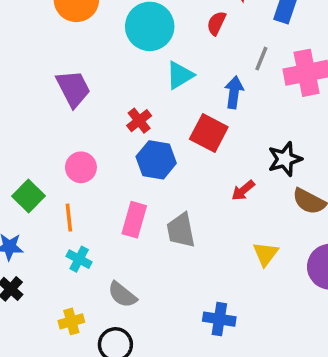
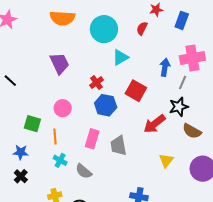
gray line: (261, 59) -> (183, 82), moved
blue arrow: (234, 92) -> (165, 67), moved
red arrow: (243, 190) -> (154, 124), size x1.6
green square: (28, 196) -> (32, 124), turned -30
gray semicircle: (122, 295) -> (84, 171), moved

